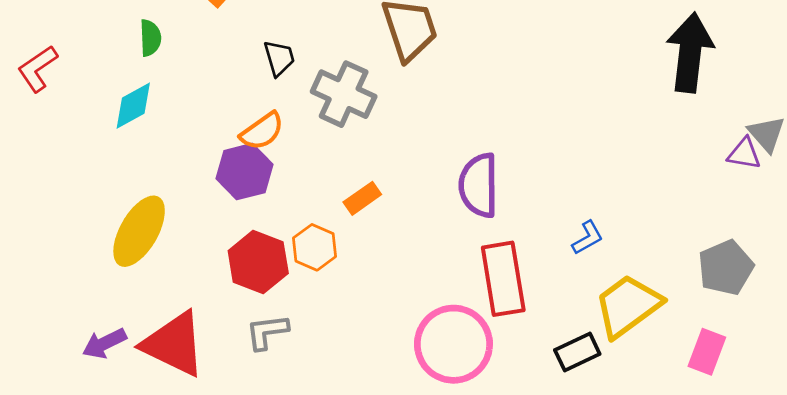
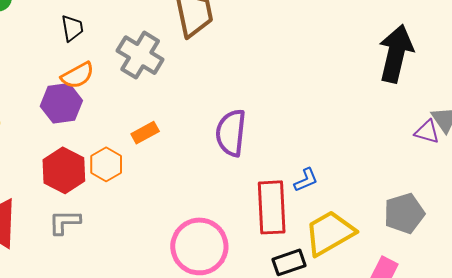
black trapezoid: (279, 58) -> (72, 28), moved
red rectangle: (503, 279) -> (272, 207), moved

